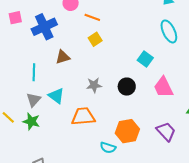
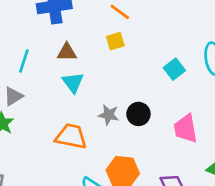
cyan square: (145, 59) -> (174, 69), moved
gray star: (94, 85) -> (109, 115), moved
cyan triangle: (56, 96) -> (73, 83), moved

